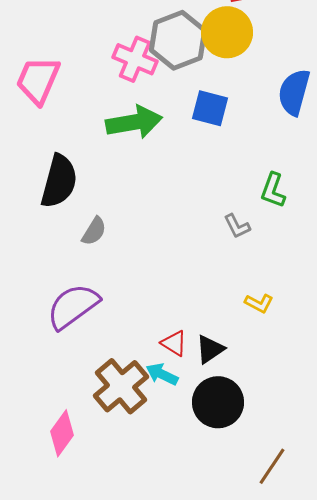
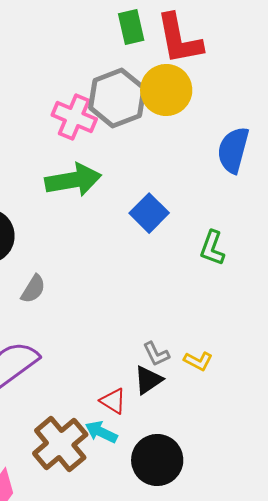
blue square: (210, 108) -> (149, 213), moved, turned 30
gray L-shape: (237, 226) -> (156, 354), moved
black triangle: (210, 349) -> (148, 380), moved

